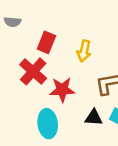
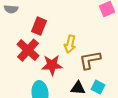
yellow arrow: (84, 51) -> (70, 44), moved

